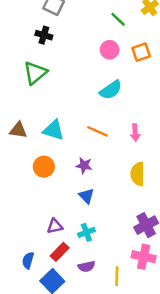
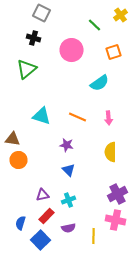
pink circle: (110, 50) -> (72, 50), moved, size x1.5
cyan semicircle: (111, 90) -> (100, 83), moved
brown triangle: (18, 130) -> (12, 139), moved
orange circle: (44, 167) -> (18, 160), moved

